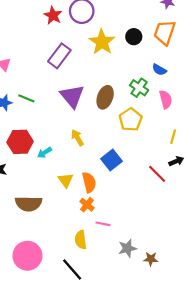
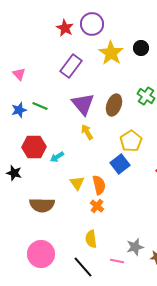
yellow pentagon: (131, 120) -> (131, 141), moved
yellow arrow: (77, 138) -> (87, 132), moved
pink line: (103, 224) -> (117, 261), moved

